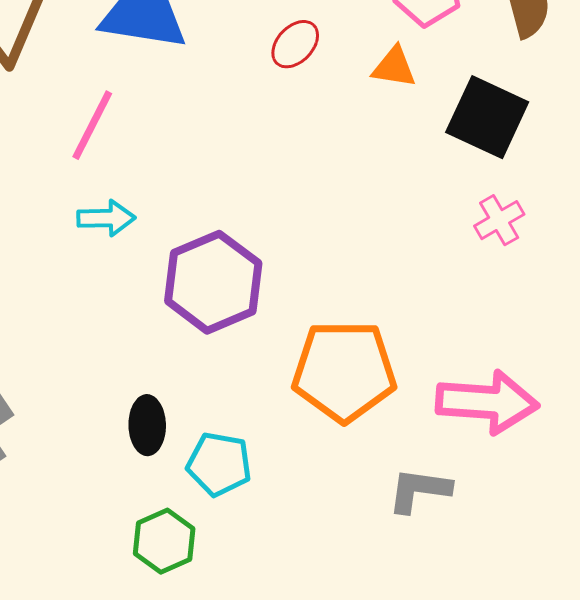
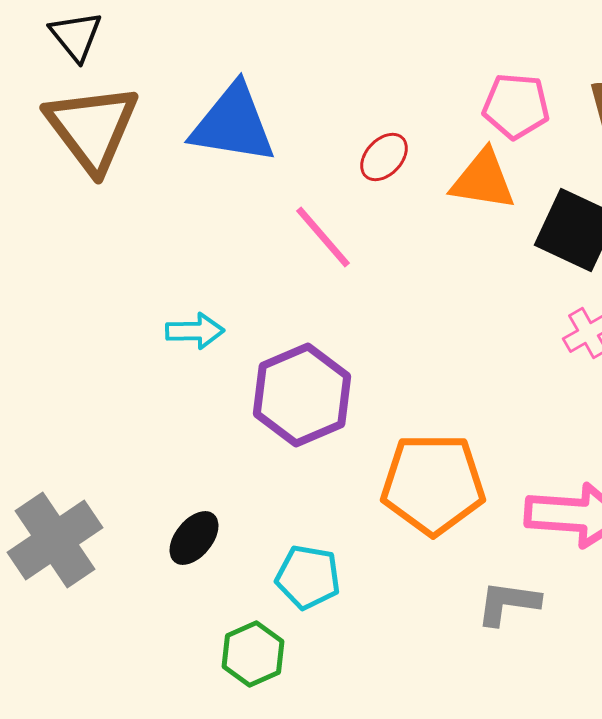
orange triangle: (394, 67) -> (483, 180), size x1.5
pink line: (92, 125) -> (323, 237), moved, turned -68
black ellipse: (147, 425) -> (194, 538), moved, turned 40

